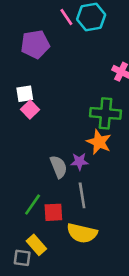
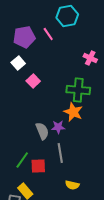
pink line: (66, 17) -> (48, 34), moved
white square: (25, 94) -> (18, 63), moved, turned -32
pink square: (30, 109) -> (33, 81), moved
yellow semicircle: (82, 233) -> (72, 185), moved, size x0.6

